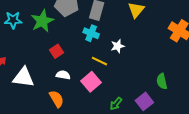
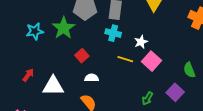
pink square: (91, 82) -> (151, 61), moved

